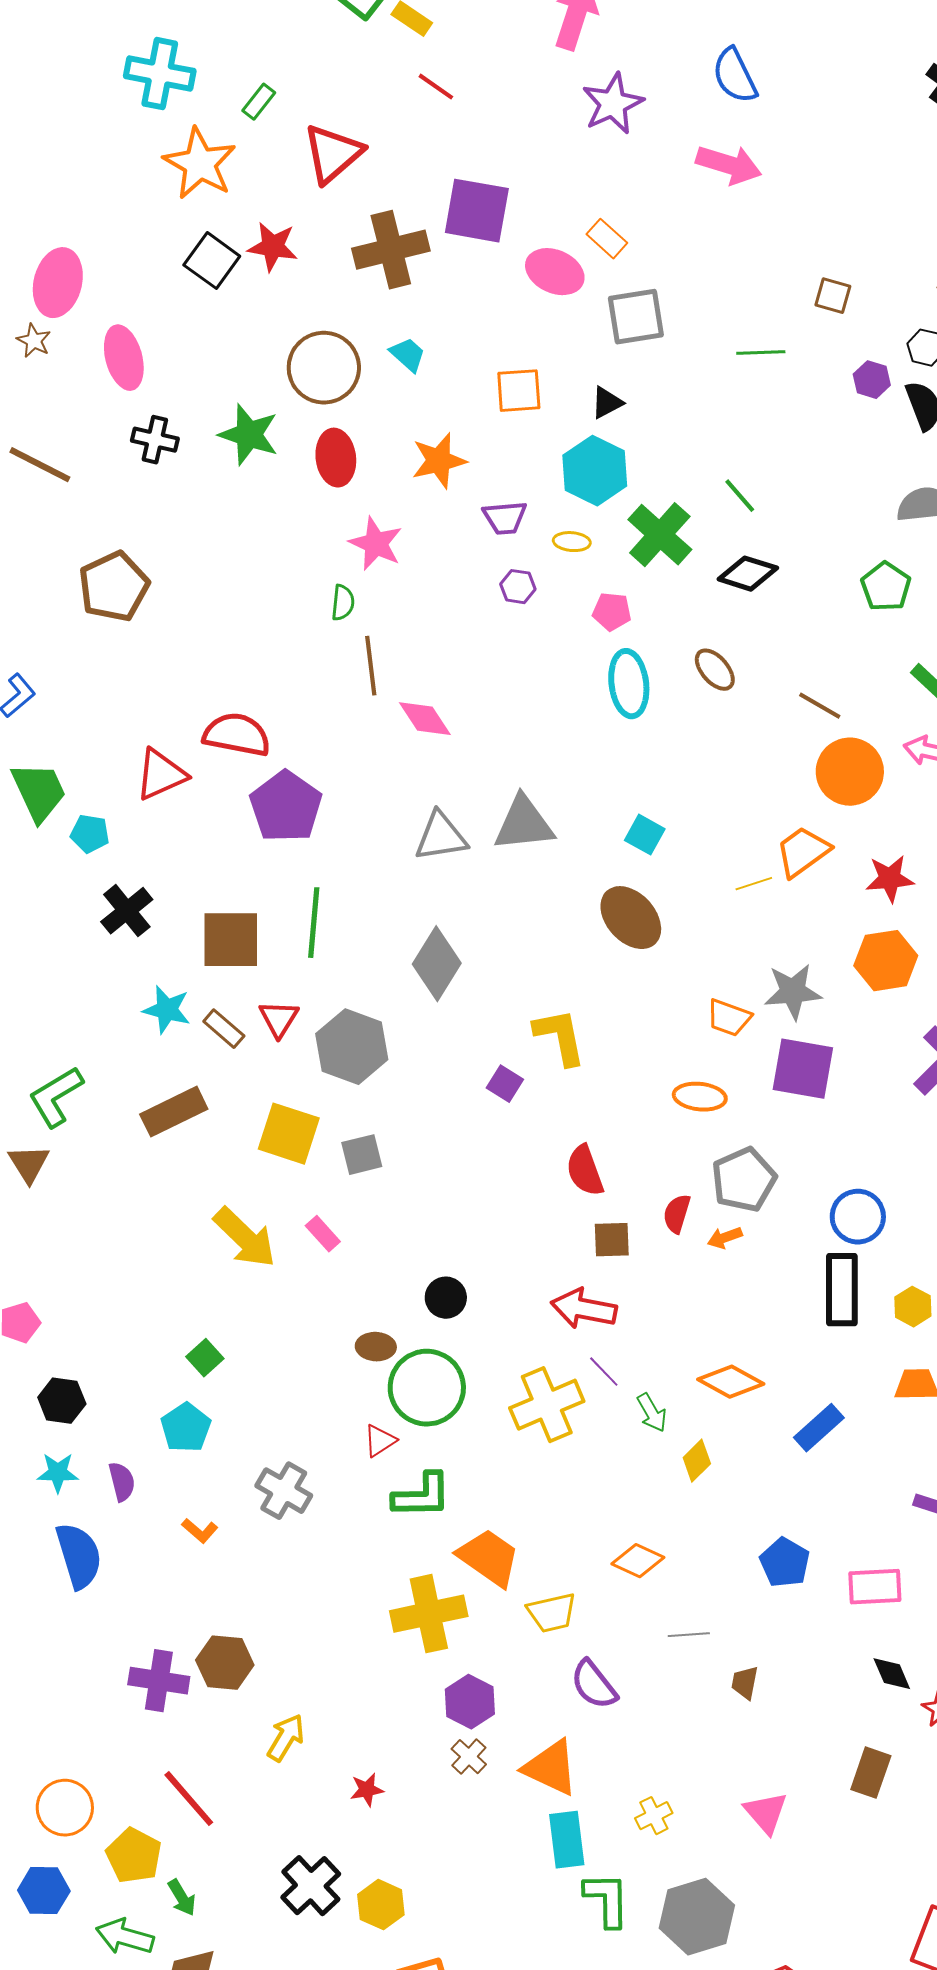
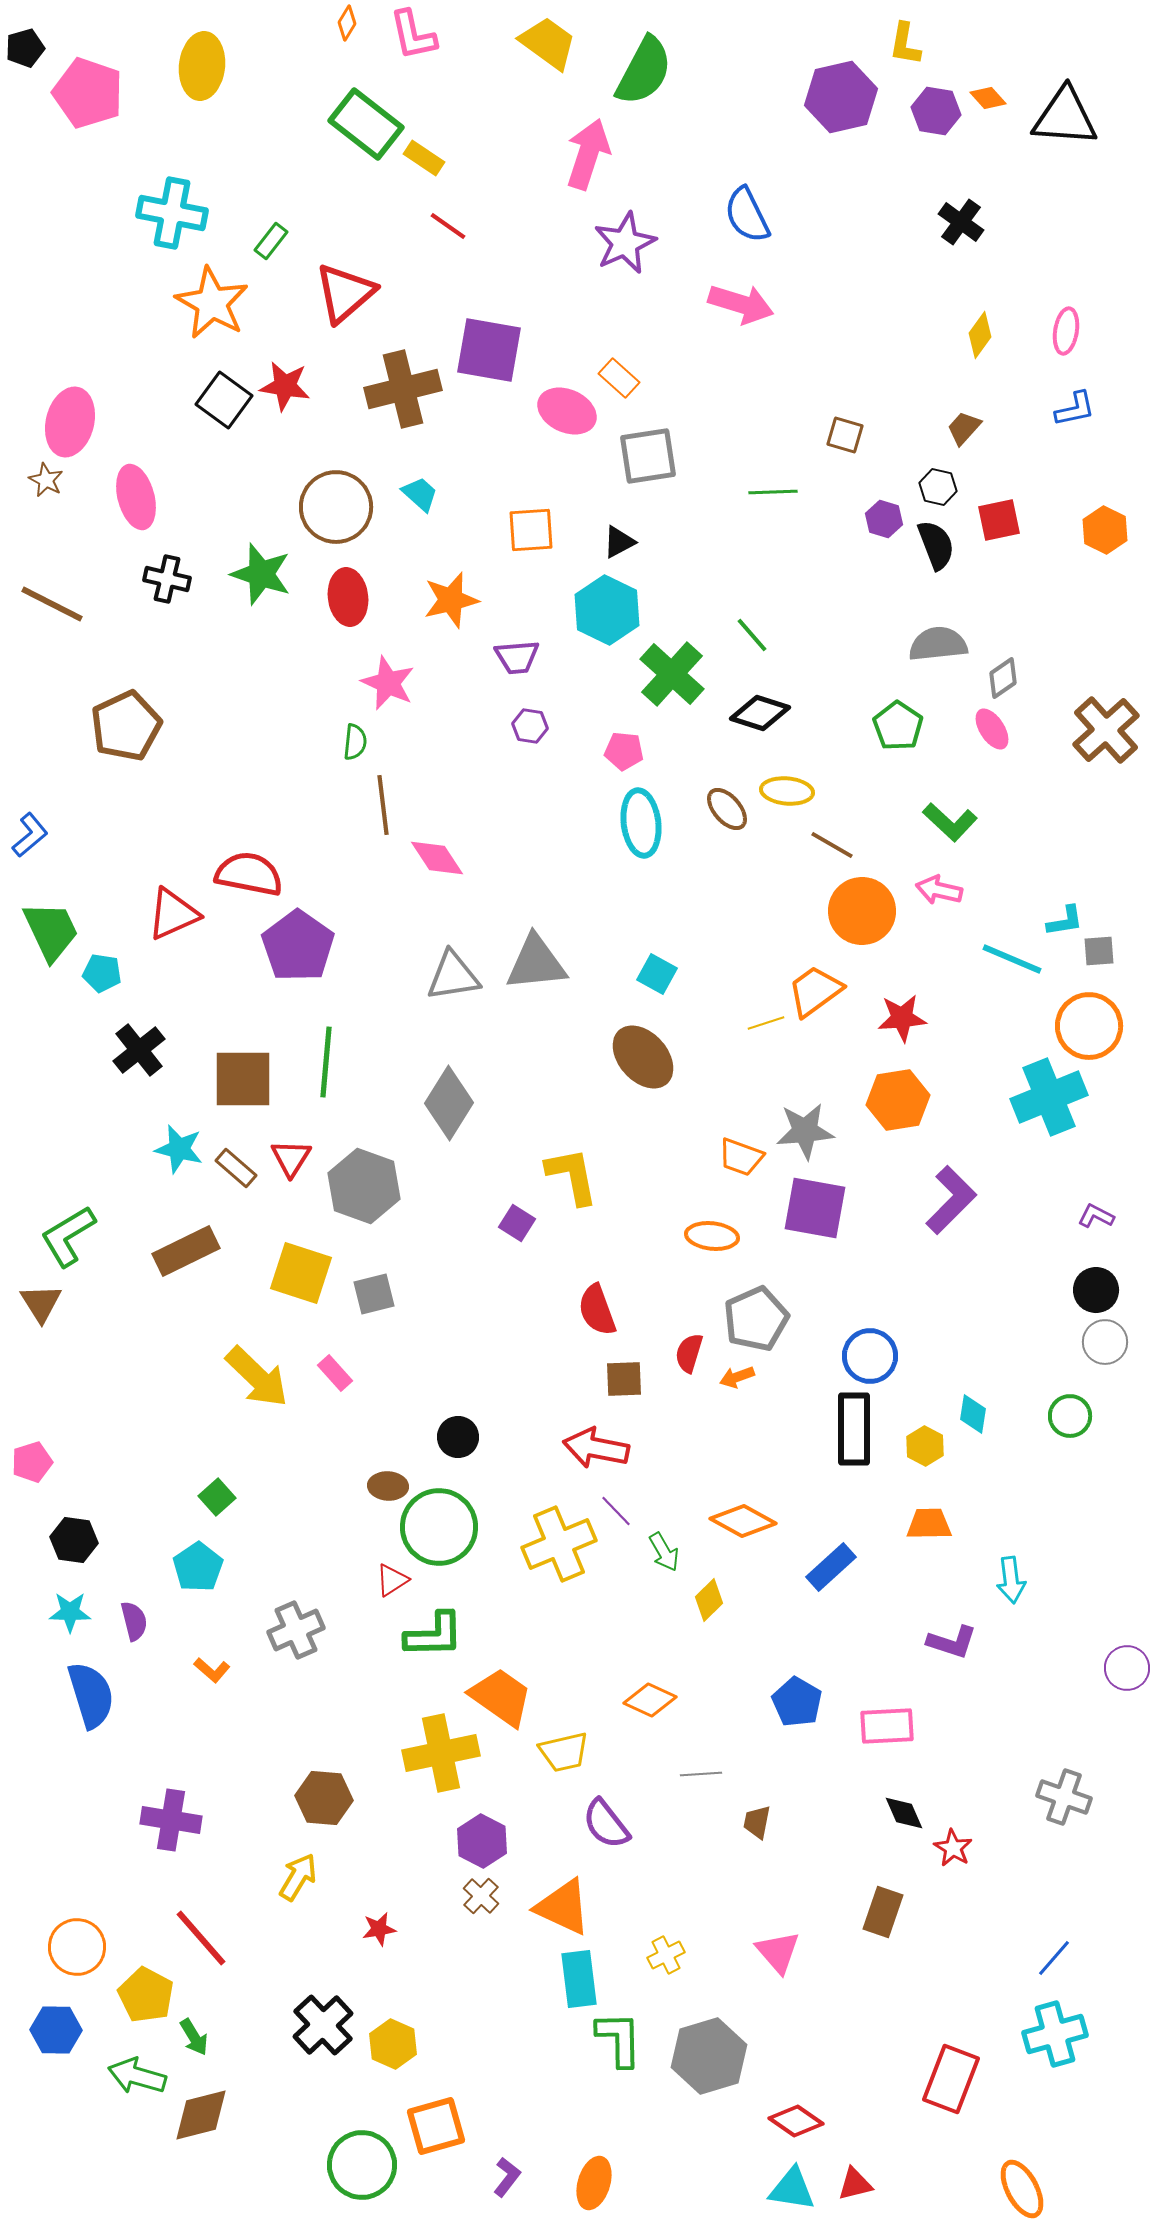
yellow ellipse: (572, 542) -> (787, 791), moved, size x1.4
gray cross: (284, 1491) -> (296, 1630), turned 36
brown hexagon: (225, 1663) -> (324, 1798), moved

